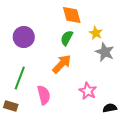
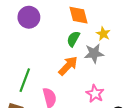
purple circle: (24, 37) -> (29, 17), moved
gray star: (105, 52) -> (94, 53), moved, turned -30

